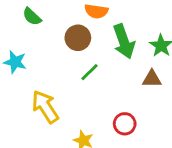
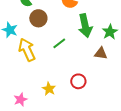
brown circle: (78, 38) -> (38, 18), moved
yellow arrow: (45, 107) -> (27, 50), moved

